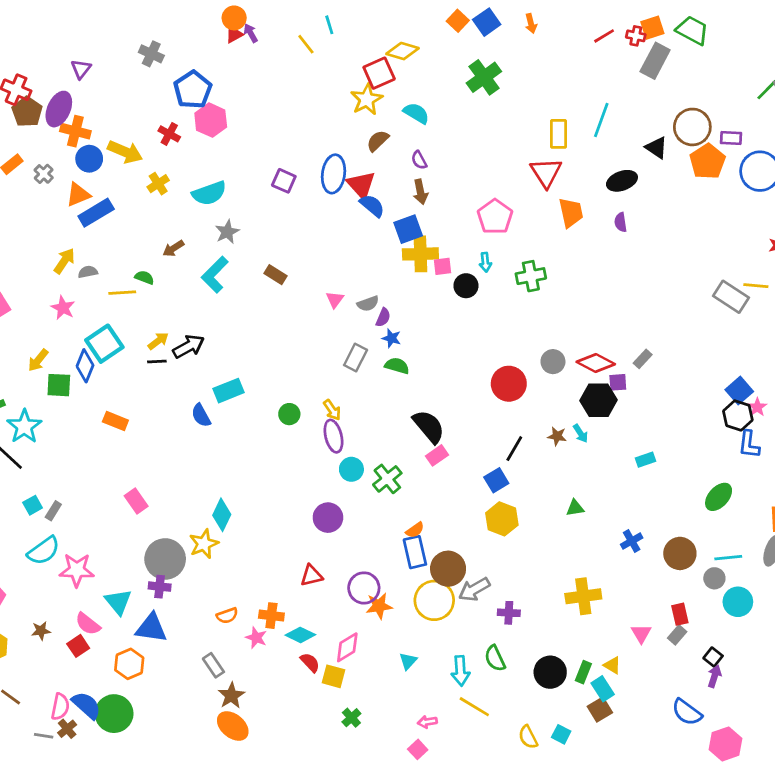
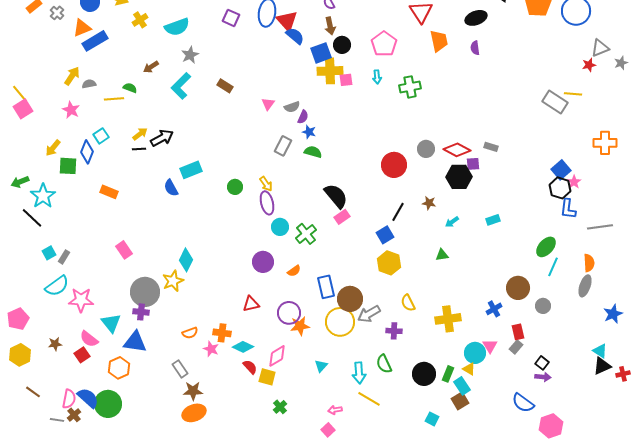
black circle: (466, 286) -> (342, 45), moved
cyan square: (104, 344) -> (101, 136), size x0.6
gray rectangle: (643, 359) -> (491, 147), turned 64
cyan arrow: (581, 433) -> (452, 222), moved, turned 88
orange semicircle: (415, 530) -> (294, 271), moved
blue cross: (632, 541) -> (494, 309), moved
cyan line: (728, 558) -> (553, 267), moved, turned -60
cyan circle: (738, 602) -> (475, 353), moved
purple arrow: (714, 676) -> (543, 377), turned 77
brown star: (231, 696) -> (193, 391), turned 30
orange ellipse: (233, 726) -> (194, 413), turned -60
yellow semicircle: (528, 737) -> (408, 303), moved

